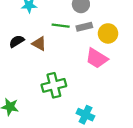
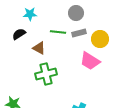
black semicircle: (17, 41) -> (19, 34), moved
green cross: (54, 85) -> (46, 74), moved

